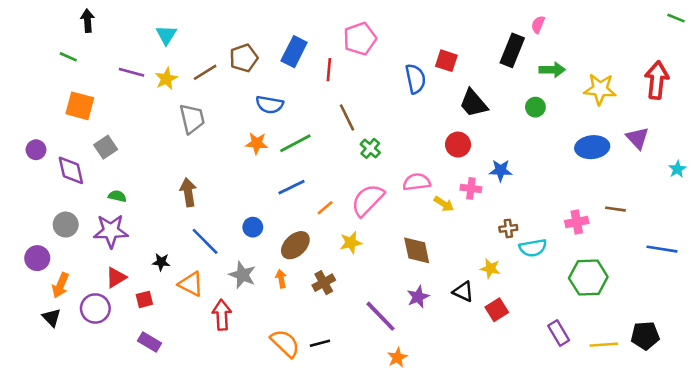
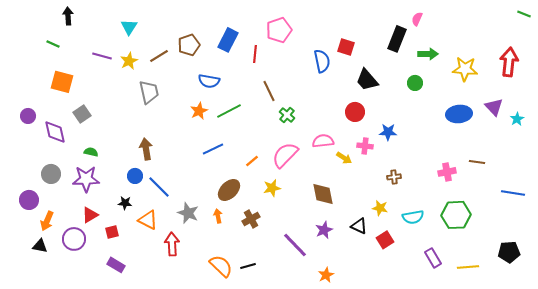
orange star: (257, 143) -> (199, 111), turned -30
cyan star: (677, 169) -> (517, 119), moved
blue line: (292, 187) -> (213, 149), moved
blue circle: (253, 227) -> (135, 176), moved
cyan semicircle: (533, 248) -> (413, 217), moved
black triangle: (51, 317) -> (40, 246), turned -35
black pentagon: (645, 336) -> (509, 252), moved
orange star: (397, 357) -> (326, 275), moved

